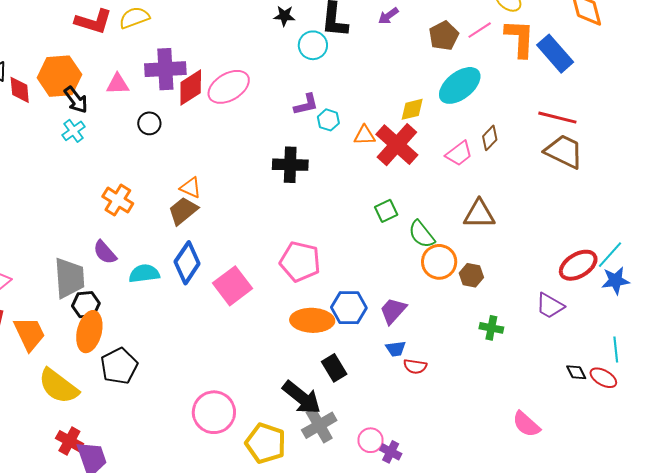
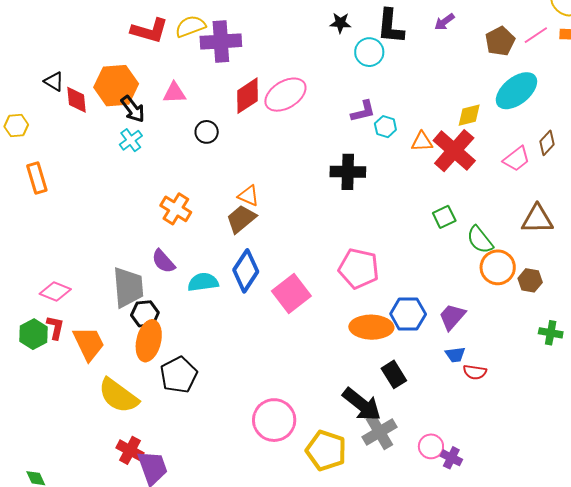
purple cross: (165, 69) -> (221, 41), moved

